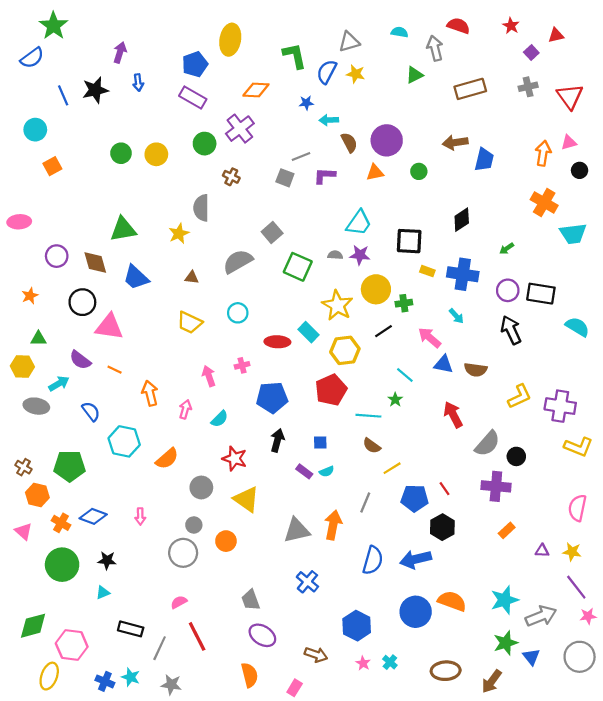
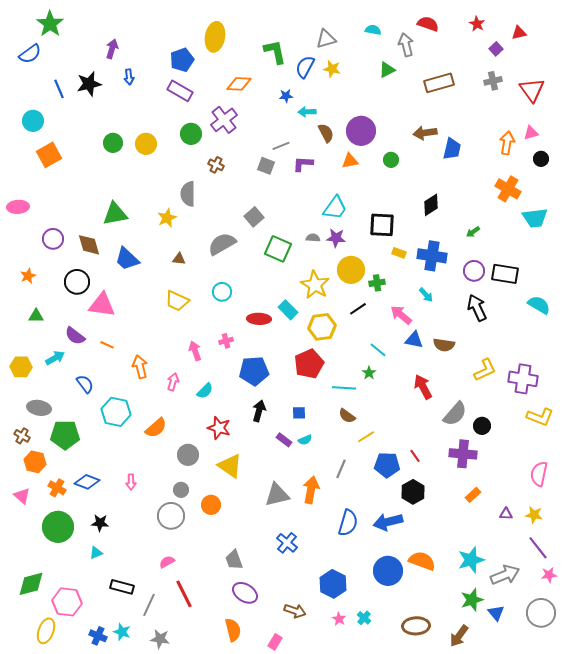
orange square: (52, 166) -> (49, 155), size x1.4
yellow hexagon: (22, 366) -> (21, 367), moved
gray ellipse: (36, 406) -> (39, 408), moved

